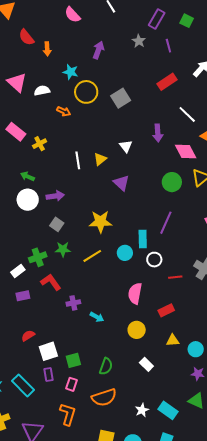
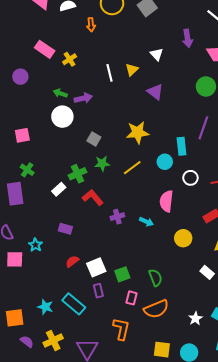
orange arrow: (64, 111) -> (91, 25), turned 64
purple arrow: (55, 196) -> (83, 98), moved
white circle: (154, 260) -> (190, 178), moved
pink semicircle: (135, 293) -> (166, 201), moved
purple rectangle: (23, 296) -> (65, 229), moved, turned 32
cyan arrow: (97, 317) -> (146, 222), moved
red semicircle: (28, 336) -> (72, 261), moved
white rectangle: (146, 364) -> (207, 272), moved
green semicircle: (106, 366) -> (155, 278), turned -36
pink rectangle: (71, 384) -> (132, 298), moved

